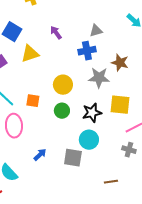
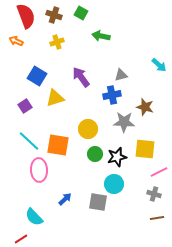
purple arrow: (56, 33) -> (81, 77), size x1.5
orange square: (33, 101) -> (58, 145), size x1.6
green circle: (62, 111) -> (95, 154), moved
brown line: (111, 182) -> (157, 218), moved

